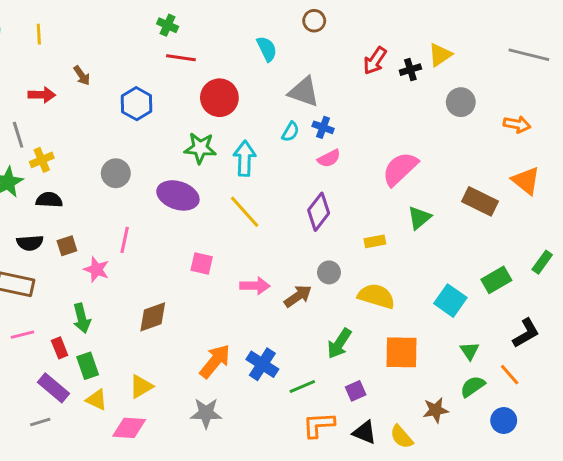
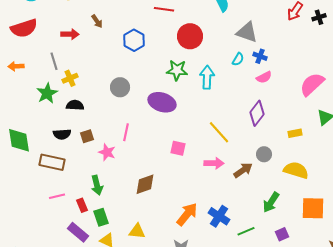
yellow line: (245, 212) -> (219, 132), moved
yellow triangle: (141, 386) -> (137, 231), turned 36

